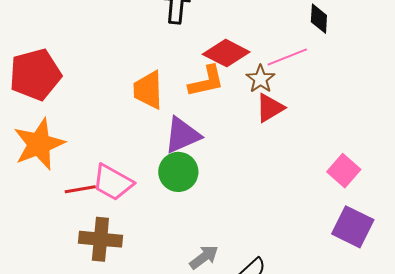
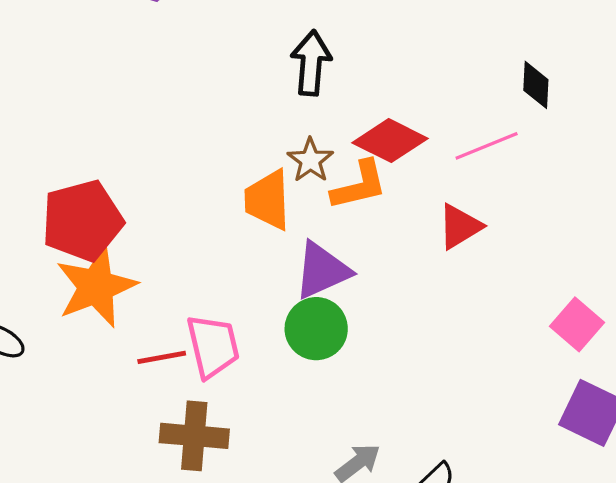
red pentagon: (35, 75) -> (82, 221), moved
brown star: (260, 79) -> (310, 160), moved
pink trapezoid: (113, 182) -> (213, 346), turned -132

